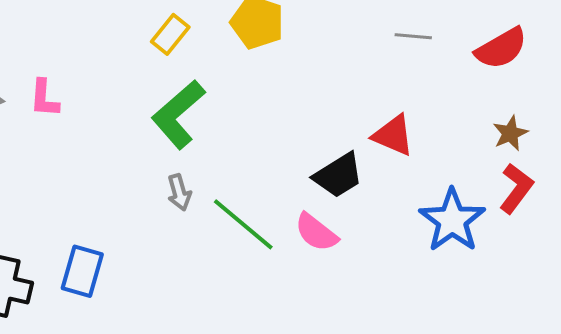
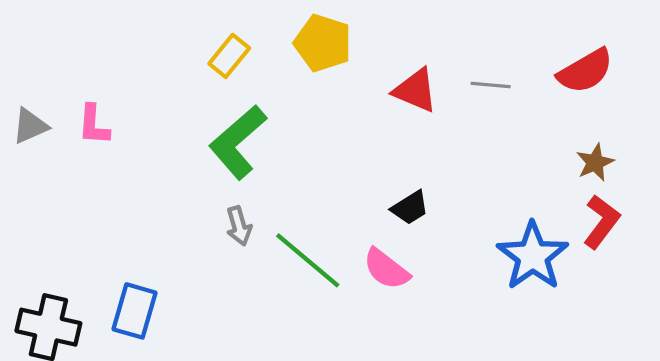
gray line: (413, 36) -> (491, 85), moved
red triangle: (393, 135) -> (415, 90), moved
black trapezoid: (338, 175) -> (410, 208), size x0.7

